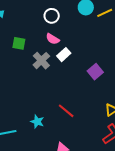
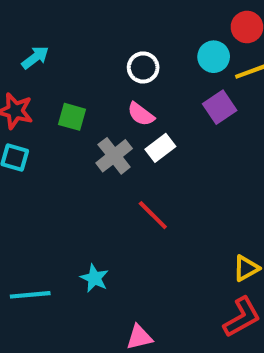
purple square: (95, 72) -> (220, 107), moved
red line: (66, 111) -> (153, 215), moved

